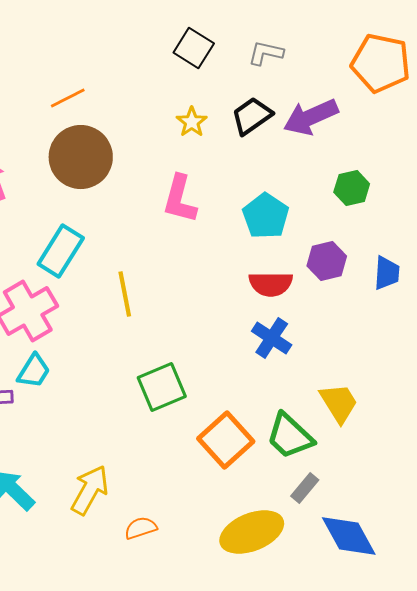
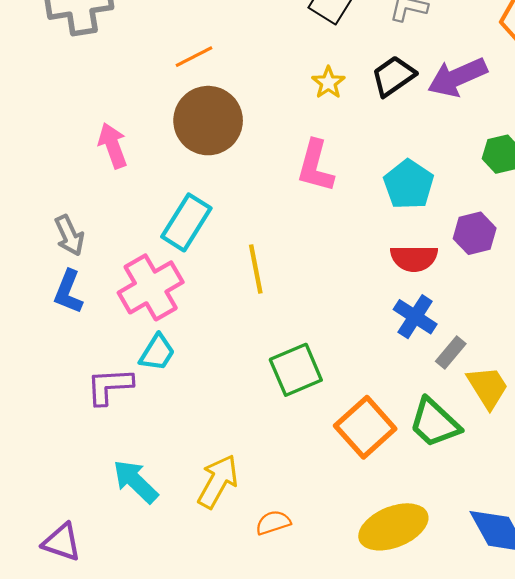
gray rectangle: (305, 488) -> (451, 352), moved

